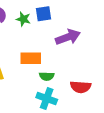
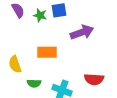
green semicircle: (47, 76) -> (34, 83), moved

